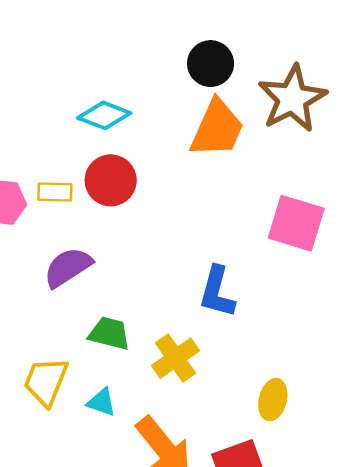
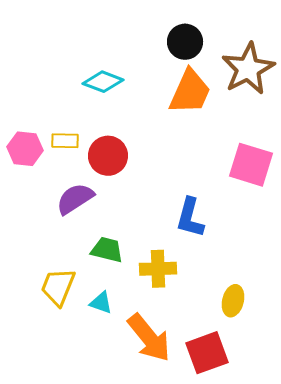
red circle: (111, 180) -> (108, 156), moved
yellow cross: (176, 358) -> (158, 269), turned 33

